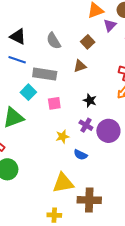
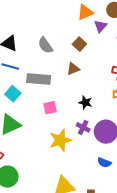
cyan square: (28, 92) -> (13, 94), moved
yellow star: (62, 137) -> (60, 140), size x1.6
blue semicircle: (80, 155) -> (104, 163), moved

